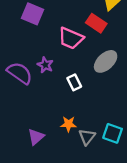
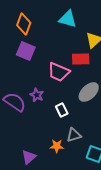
red rectangle: (96, 23) -> (81, 59), turned -36
gray triangle: (87, 137) -> (74, 135), moved, turned 35

